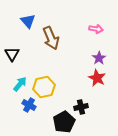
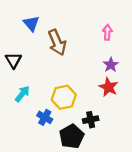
pink arrow: (96, 29) -> (107, 32), turned -96
yellow hexagon: (44, 87) -> (64, 97), moved
blue cross: (29, 105) -> (45, 117), moved

